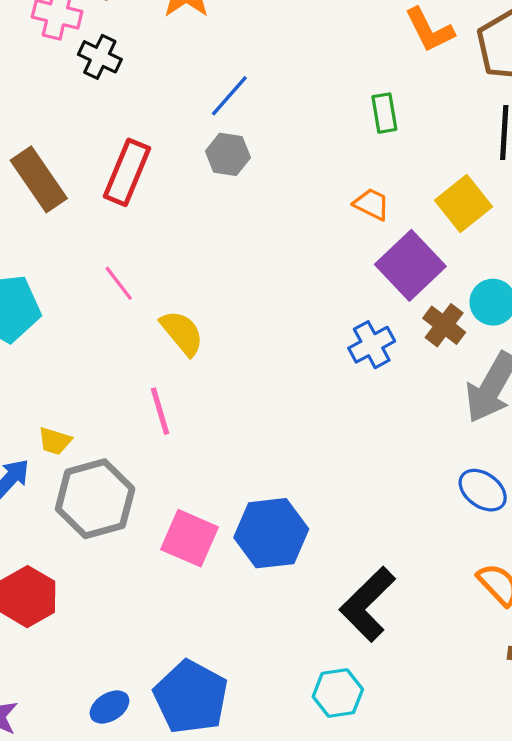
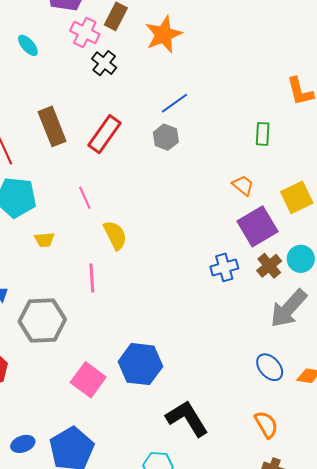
yellow trapezoid: (55, 441) -> (44, 240), moved, turned -35
pink square: (190, 538) -> (88, 380), moved
black L-shape: (368, 604) -> (187, 418), turned 90

